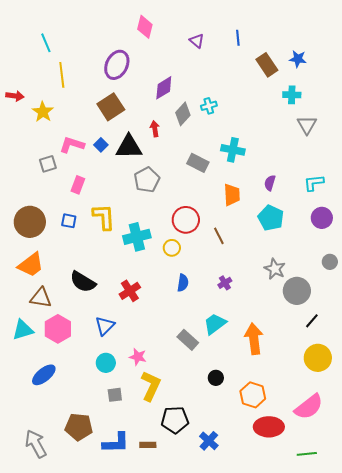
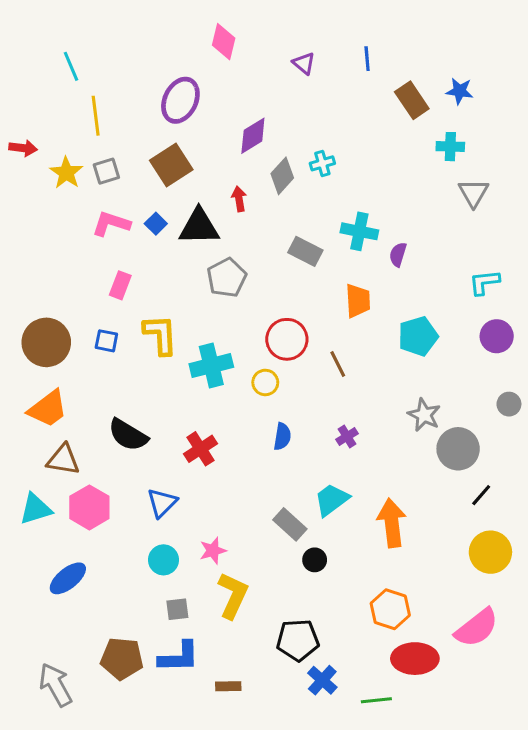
gray square: (48, 164) -> (106, 171), moved
purple semicircle: (270, 183) -> (398, 254), moved
cyan pentagon: (271, 218) -> (418, 336), turned 30
pink star: (138, 357) -> (213, 551), turned -30
black circle: (216, 378) -> (315, 560), moved
black pentagon: (175, 420) -> (298, 640), moved
blue L-shape: (116, 443) -> (179, 657), moved
green line: (307, 454) -> (376, 700), moved

